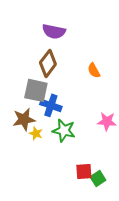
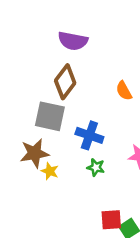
blue cross: (51, 105) -> (89, 135), moved
green star: (64, 130) -> (96, 167), moved, size x0.6

